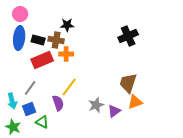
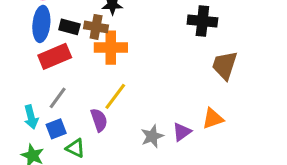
black cross: (128, 36) -> (202, 21), turned 30
orange cross: (66, 54) -> (111, 48), size x1.5
red rectangle: (42, 60) -> (55, 56), moved
brown trapezoid: (128, 83) -> (225, 65), moved
gray star: (96, 105) -> (152, 136), moved

